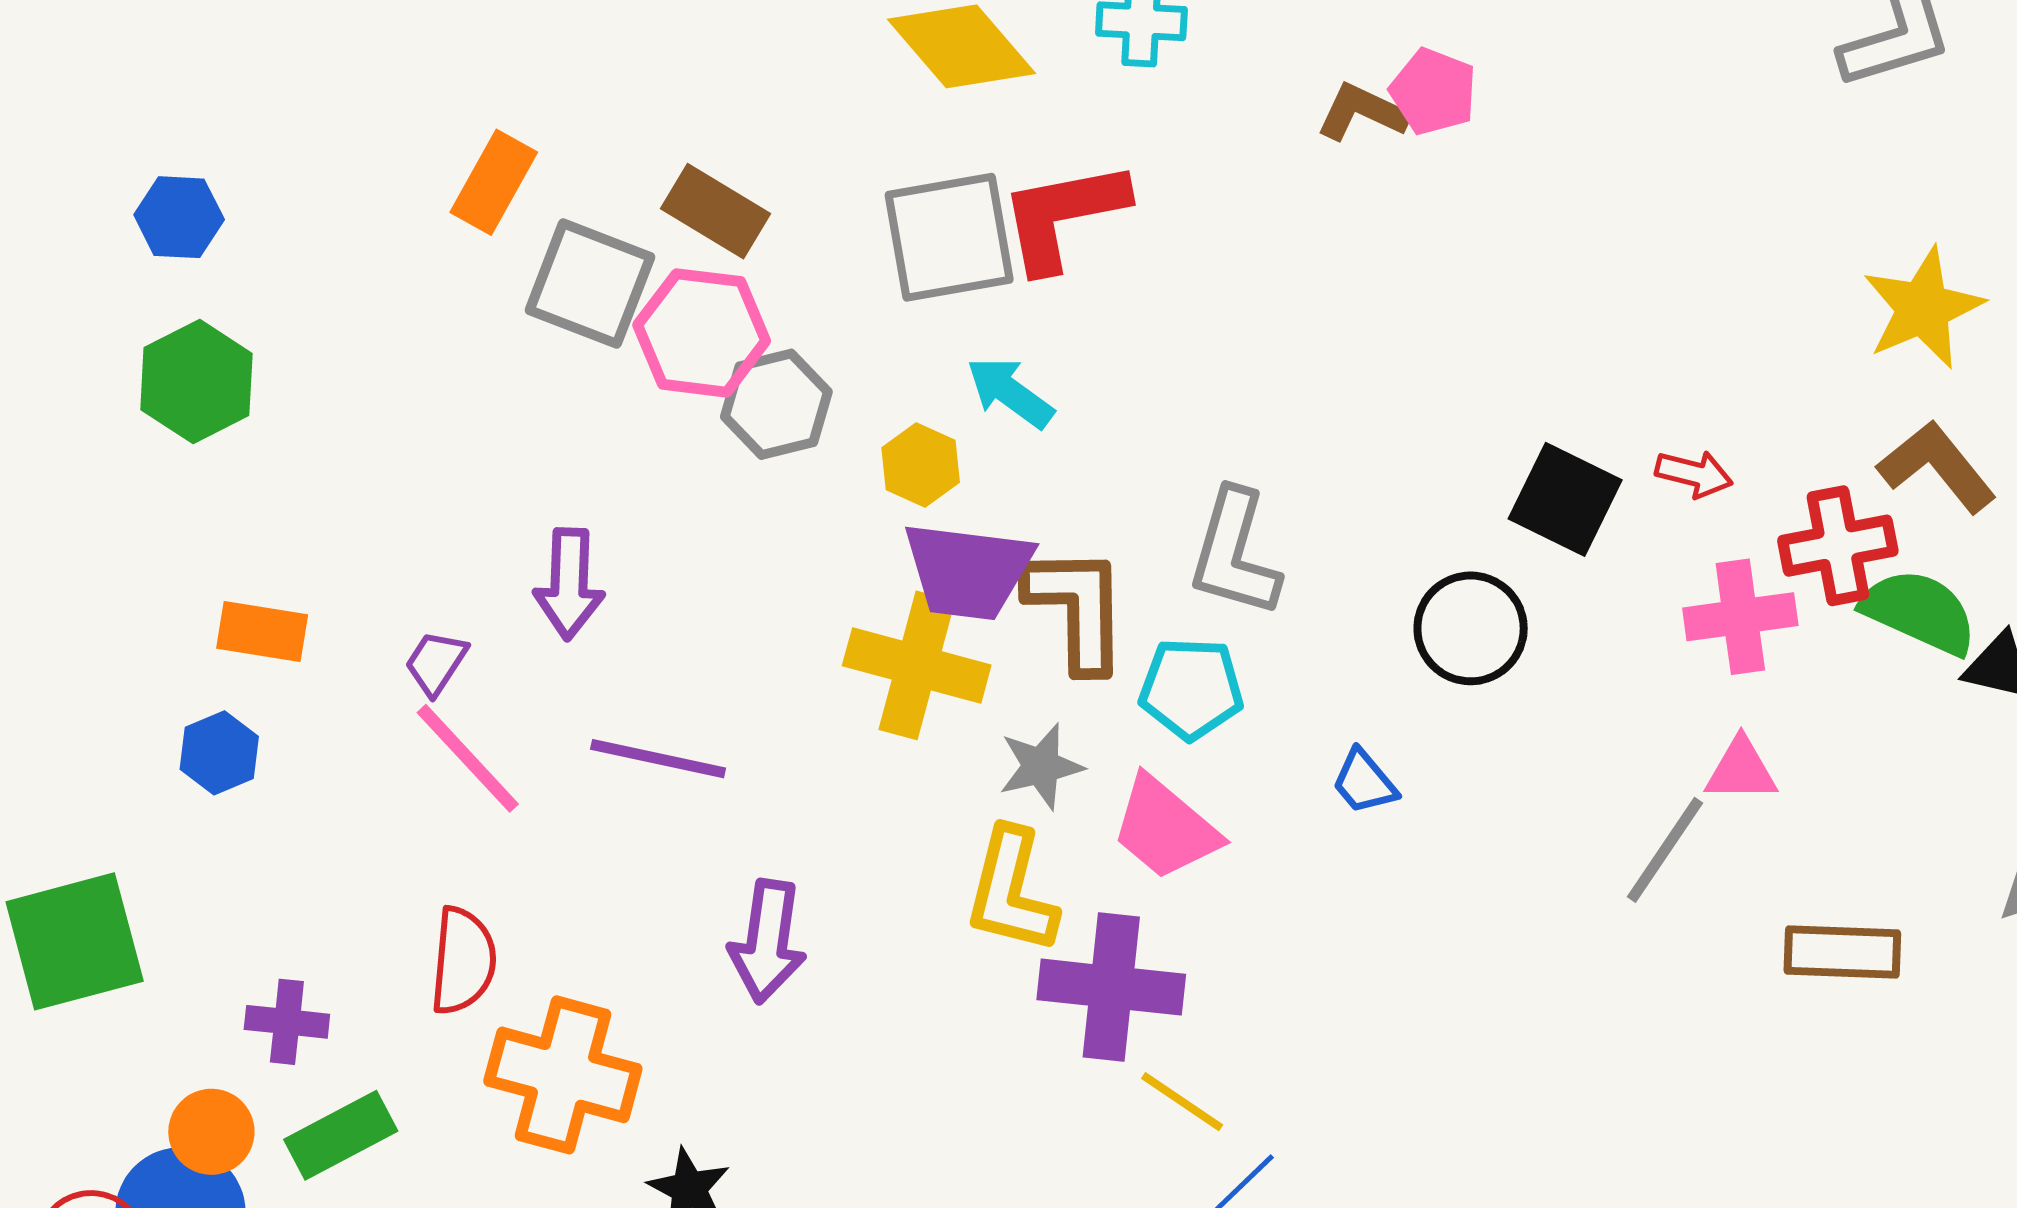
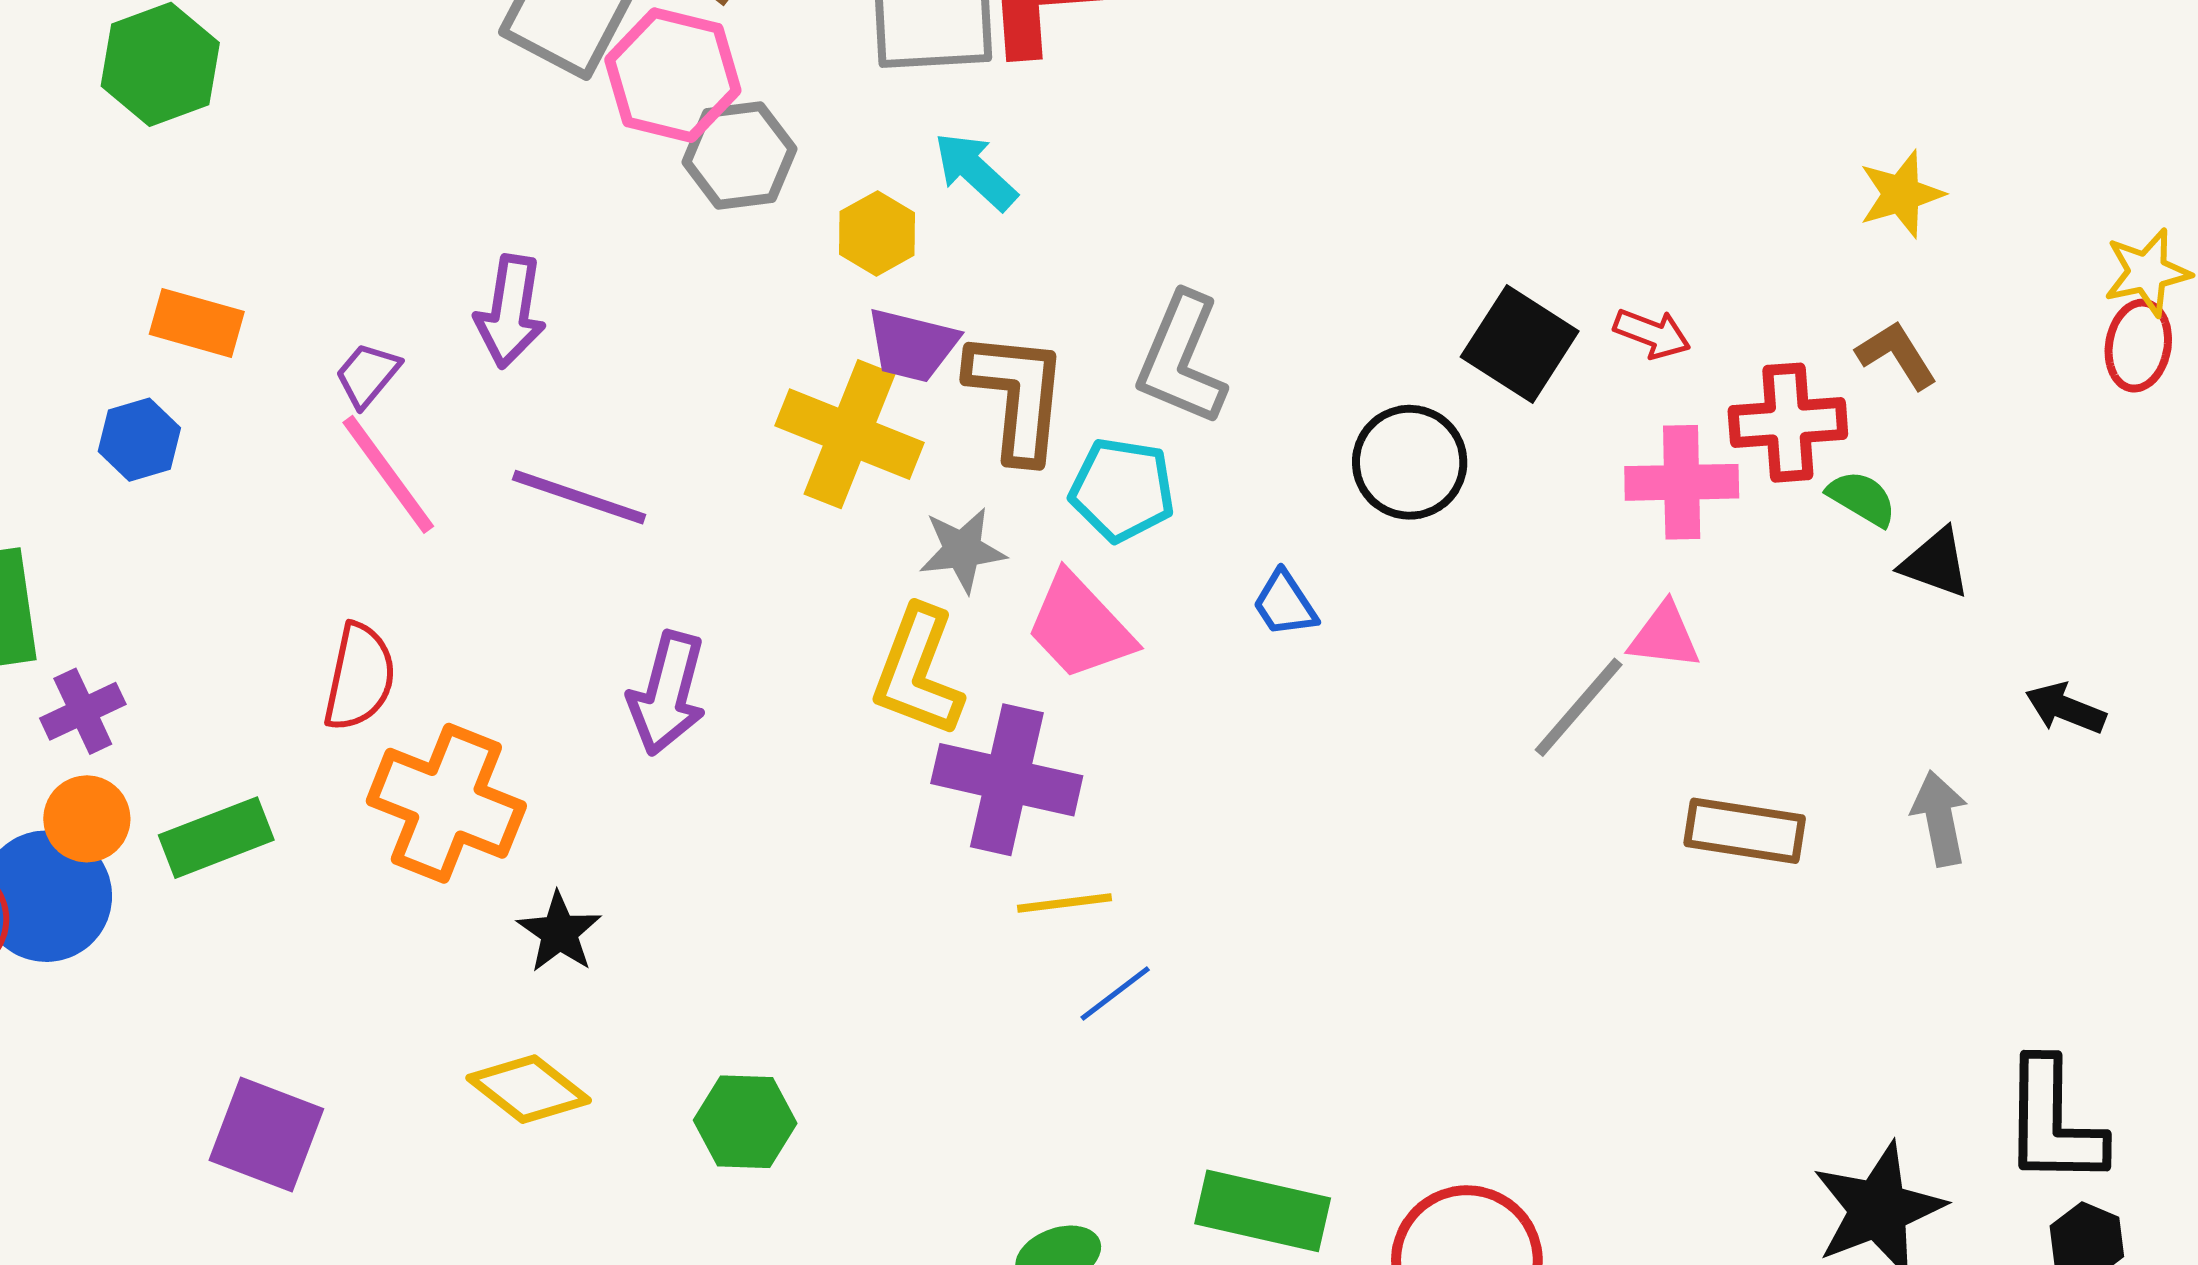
yellow star: (1923, 308) -> (1901, 194), size x0.7
brown L-shape: (1937, 467) -> (1897, 355), size x0.7
purple trapezoid: (968, 571) -> (912, 345), size x0.7
green semicircle: (1919, 612) -> (1862, 498), size x0.6
purple cross: (287, 1022) -> (83, 711), moved, turned -38
yellow line: (1182, 1102) -> (1064, 903), turned -48

